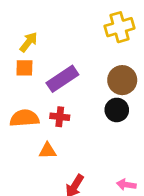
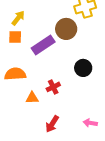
brown circle: (122, 80) -> (66, 29), moved
red cross: (60, 117) -> (53, 87), moved, turned -32

